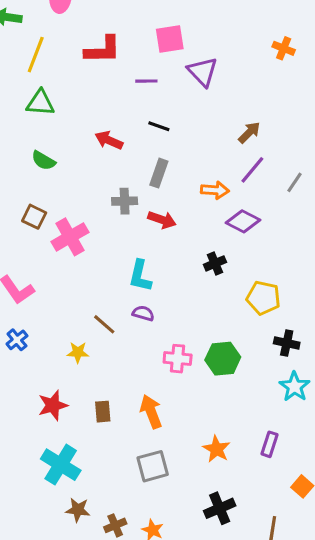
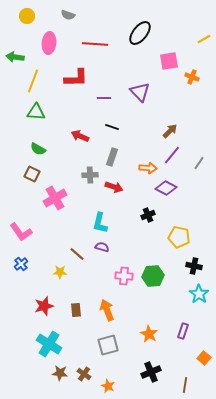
pink square: (170, 39) -> (169, 61), moved
brown square: (34, 217) -> (32, 174), moved
brown cross: (115, 525) -> (84, 374), moved, turned -32

